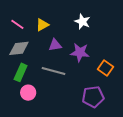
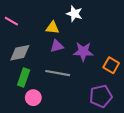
white star: (82, 22) -> (74, 14), moved
pink line: (17, 24) -> (11, 21), moved
yellow triangle: (42, 25) -> (52, 28), moved, turned 40

